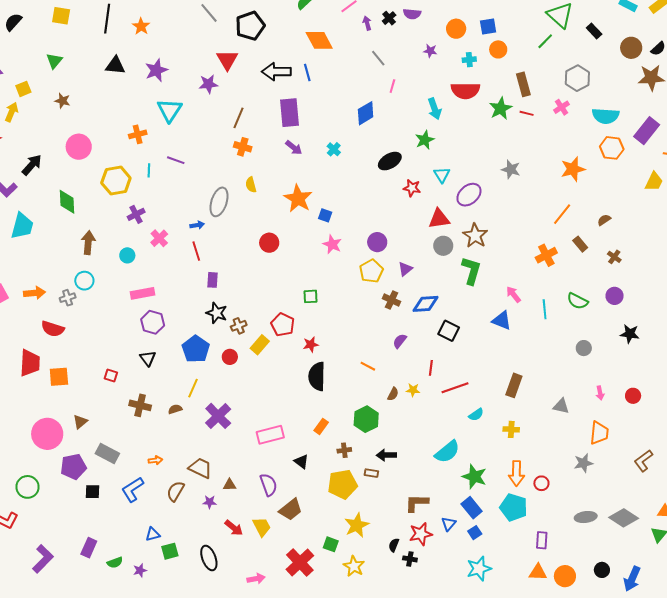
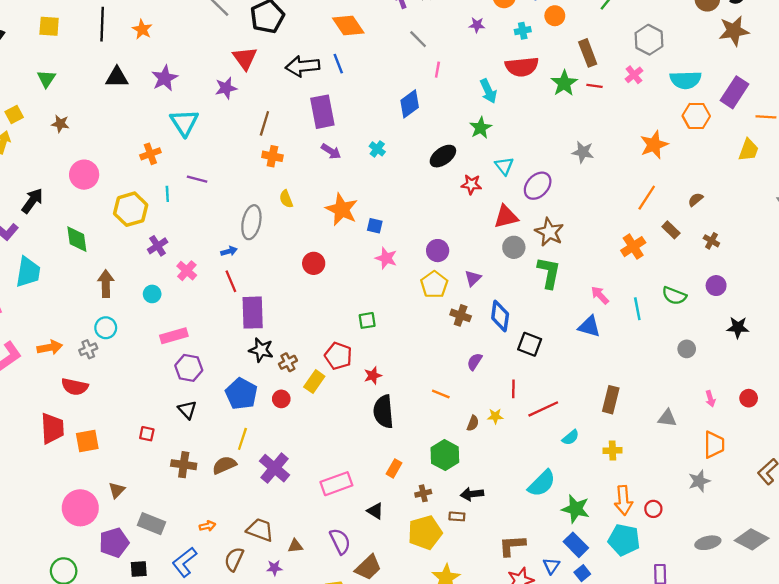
purple rectangle: (212, 280) -> (253, 313), size x1.8
blue diamond: (426, 304) -> (500, 316), turned -72
brown semicircle: (175, 409) -> (224, 465), size x1.5

